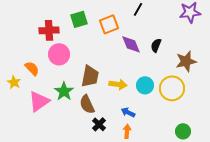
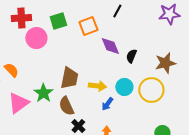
red cross: (49, 30) -> (21, 18), moved
black semicircle: (156, 45) -> (131, 56), moved
pink circle: (59, 54) -> (36, 38), moved
blue arrow: (128, 112) -> (107, 104), moved, turned -80

